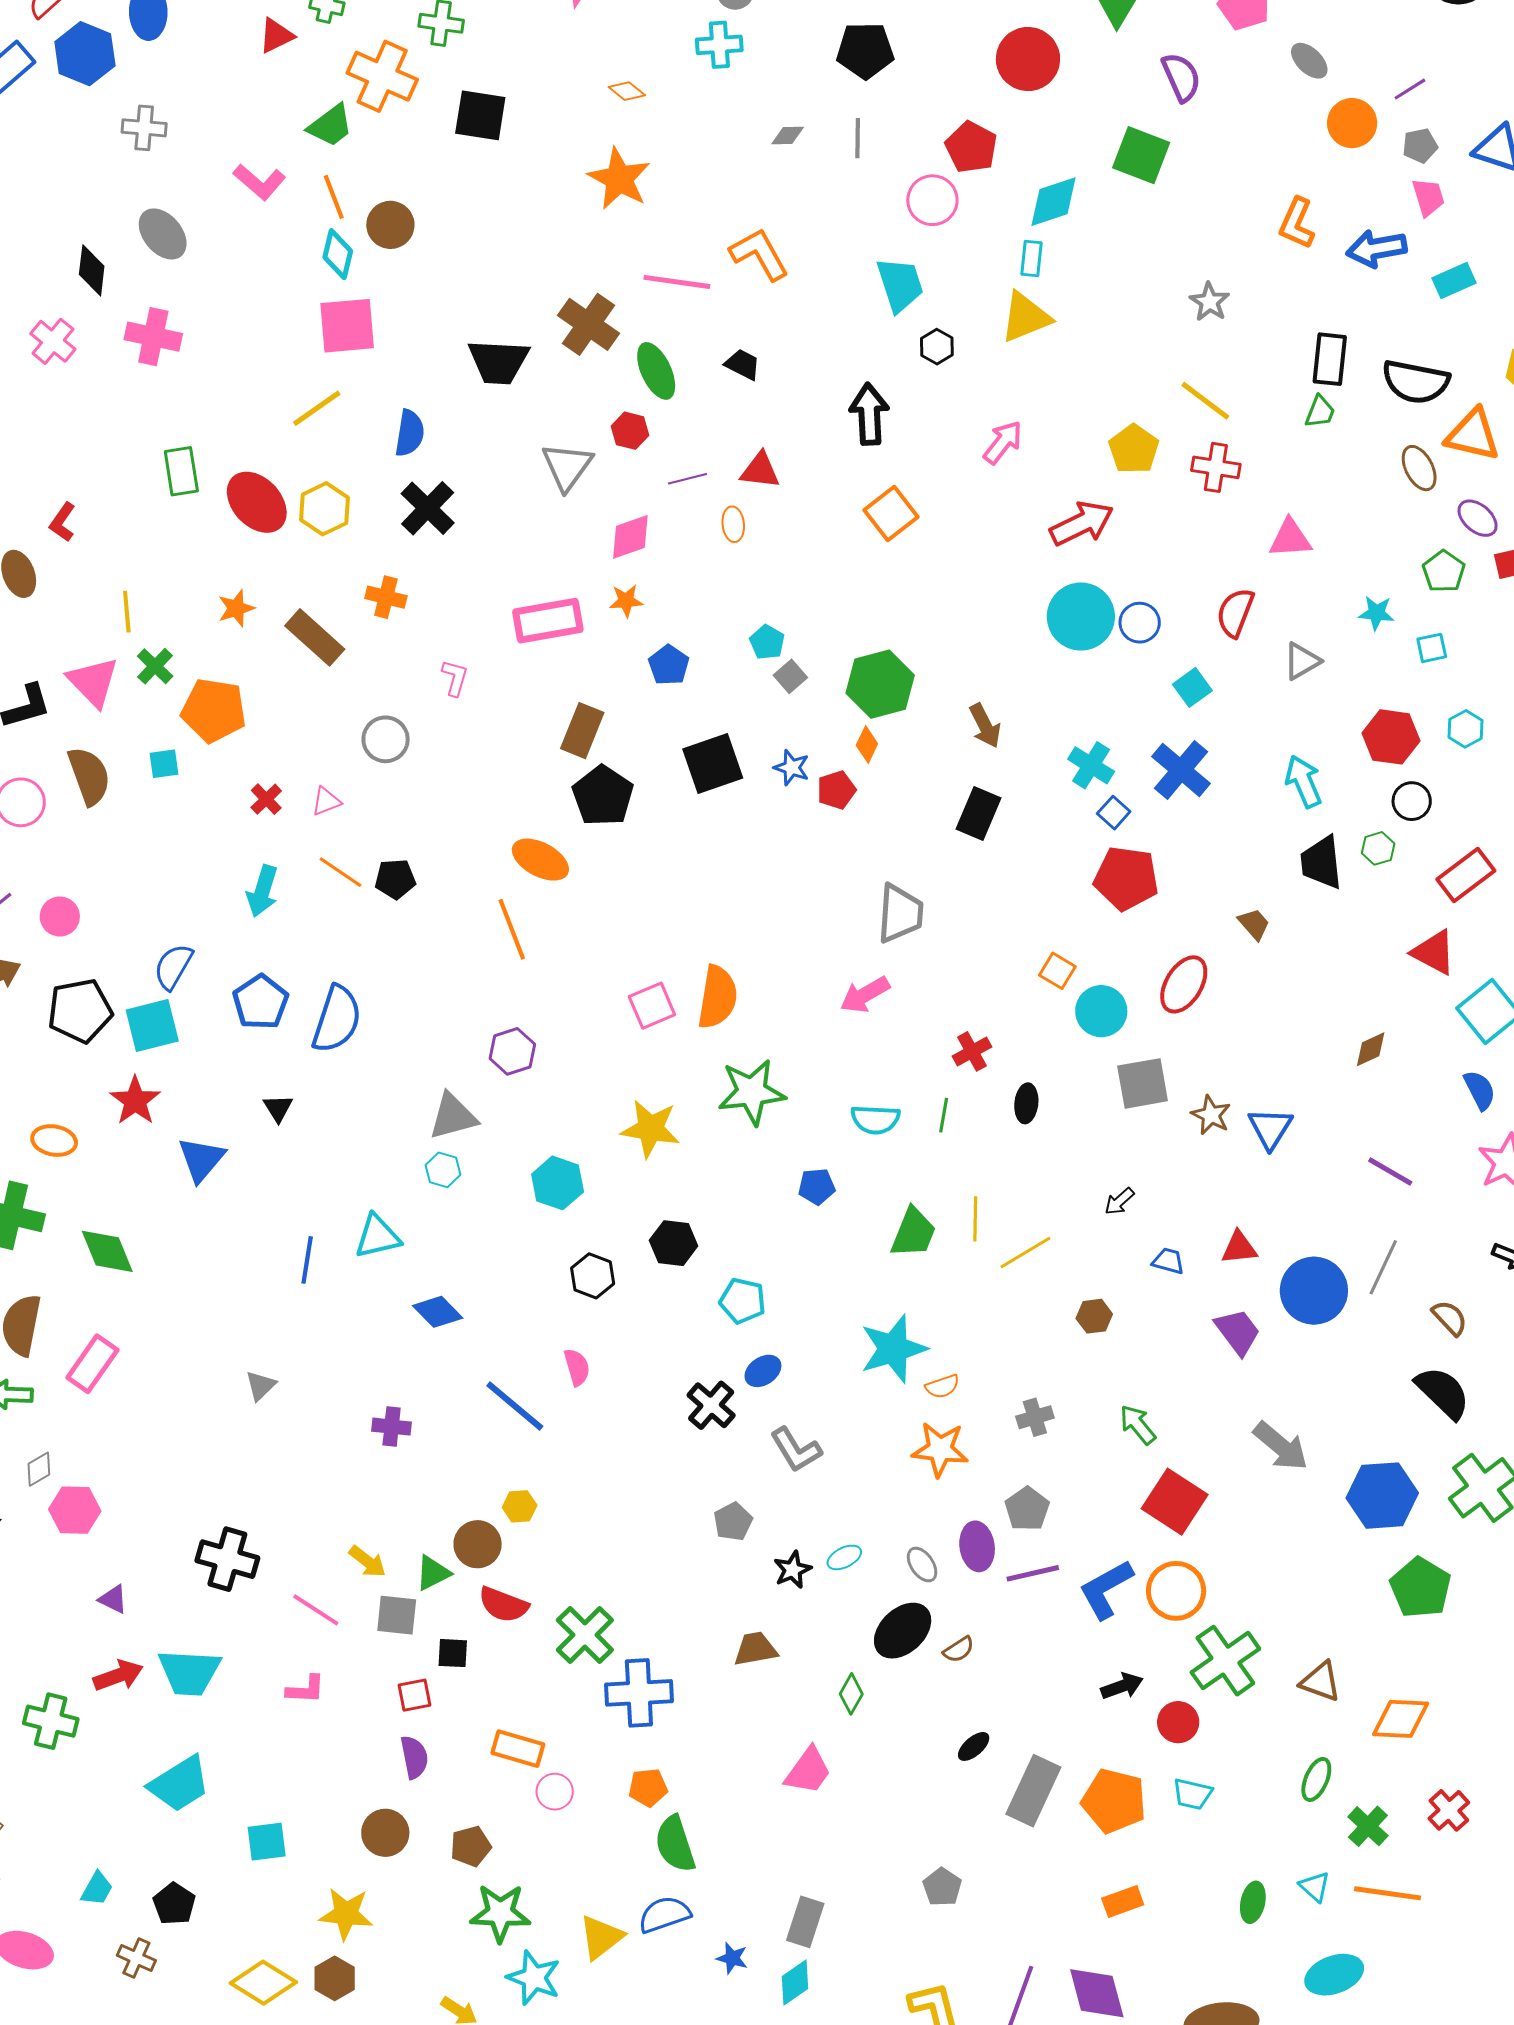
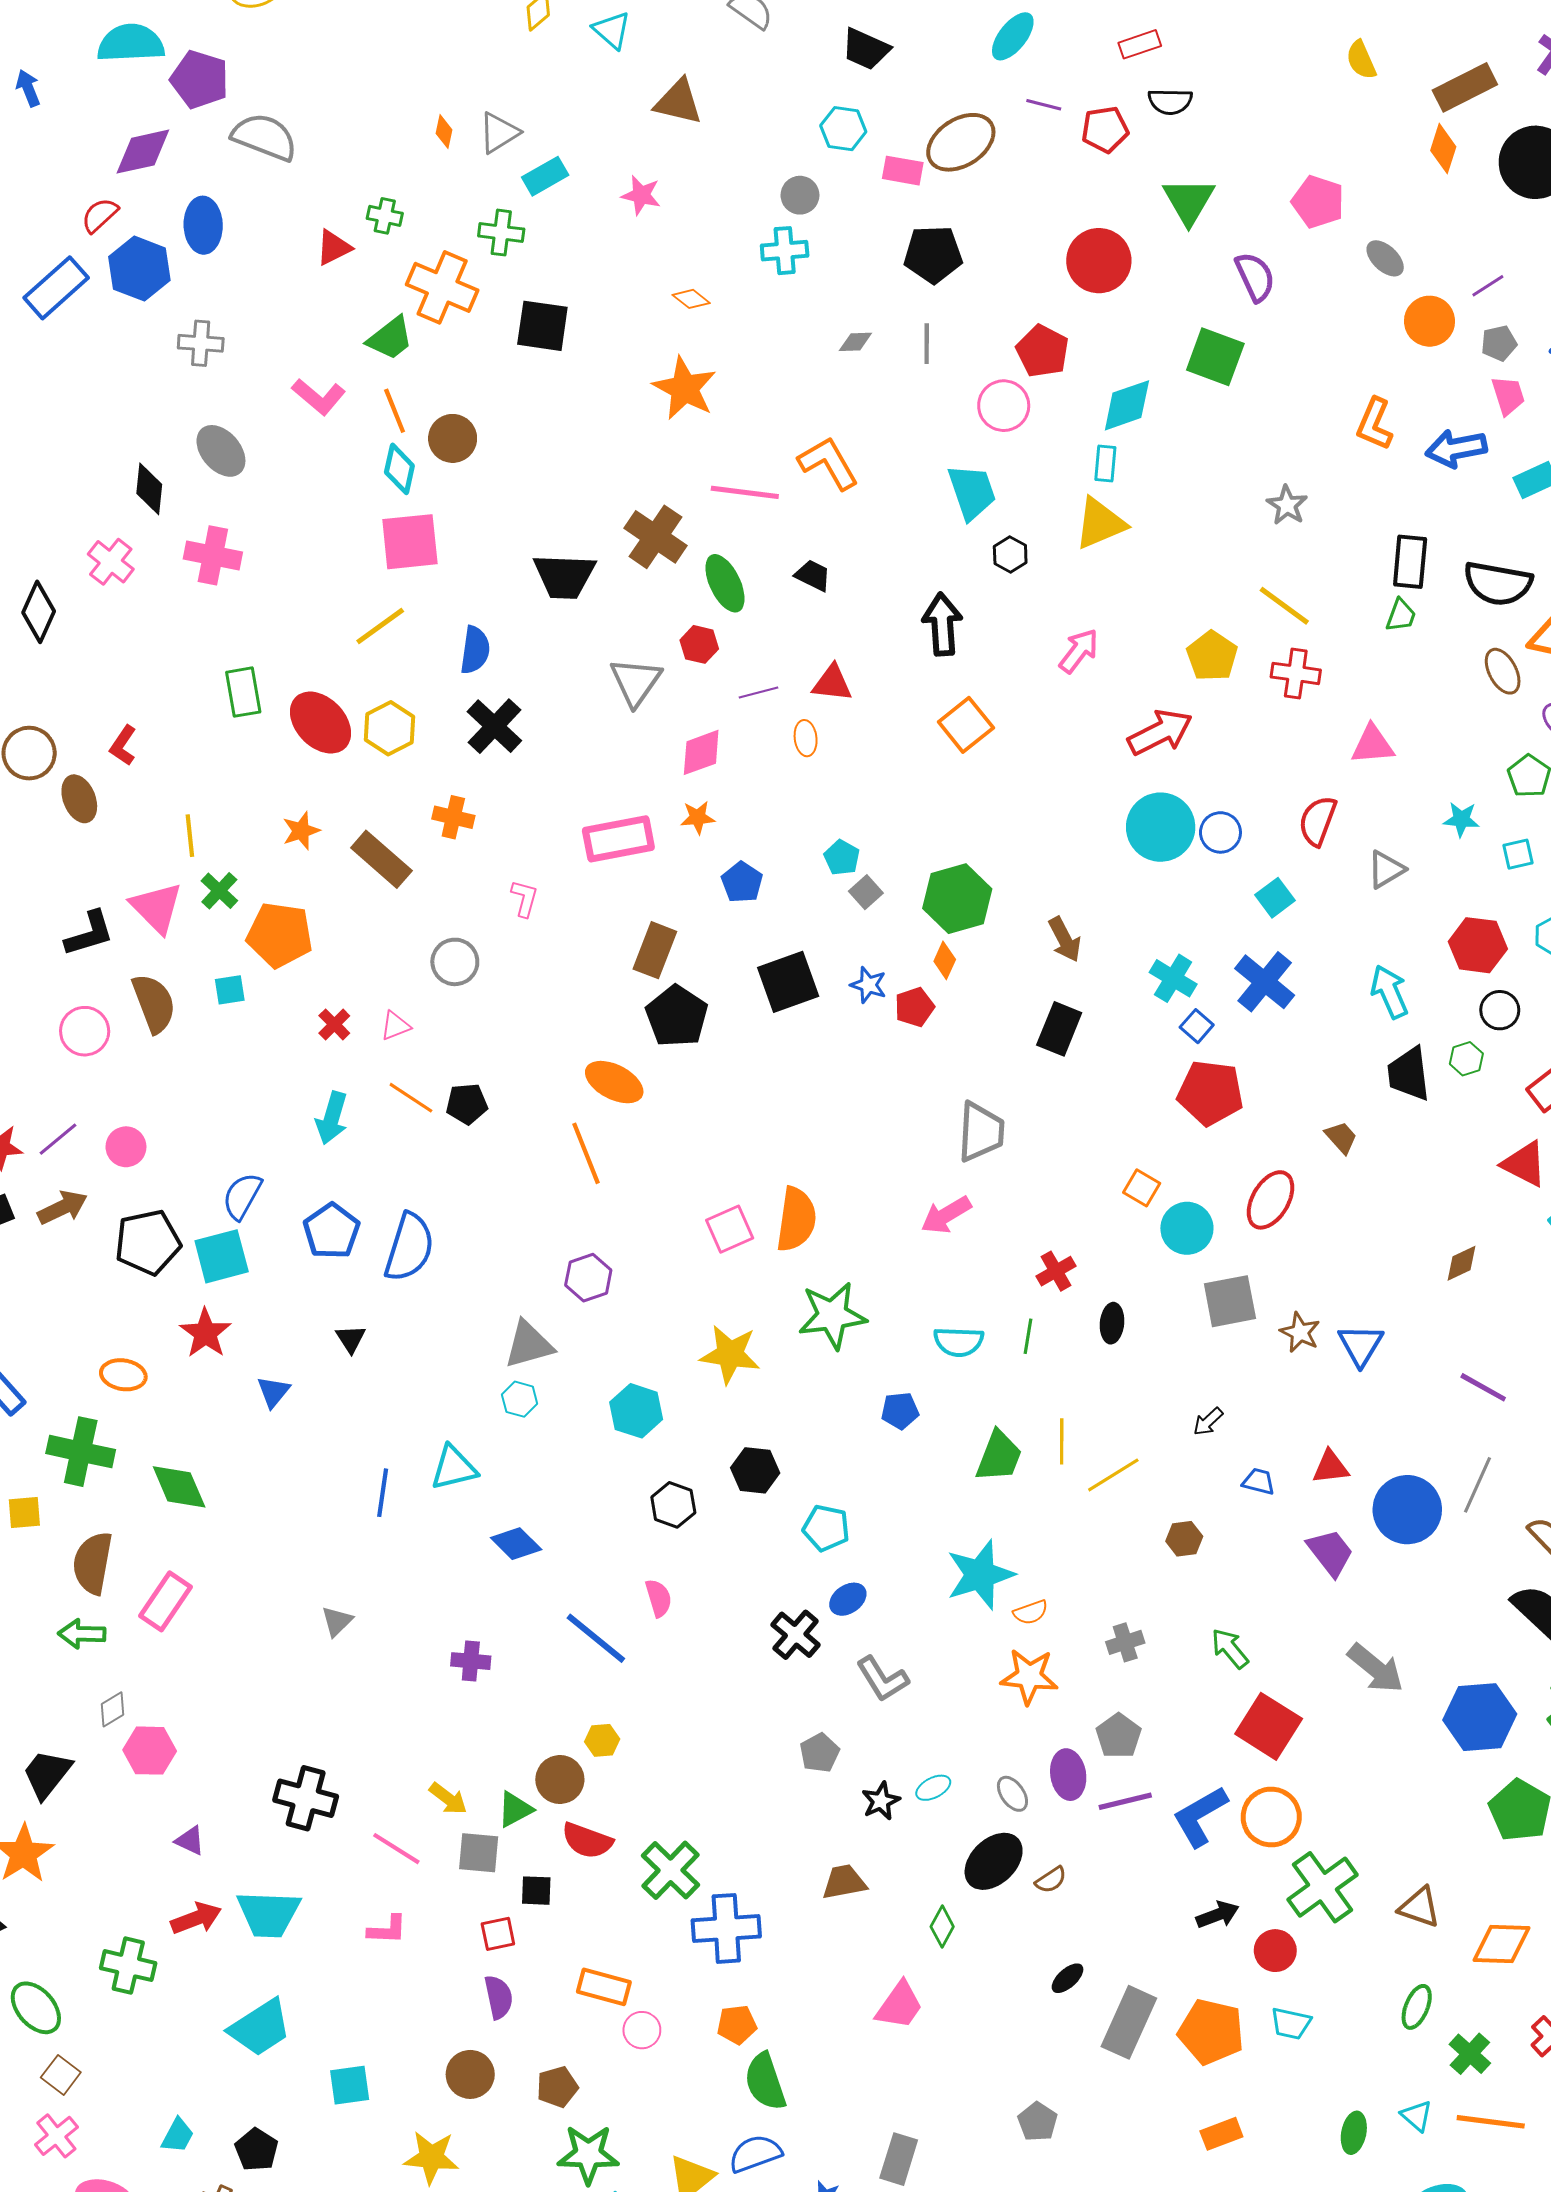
blue triangle: (201, 1159) -> (273, 1392), size x0.7

